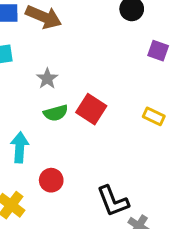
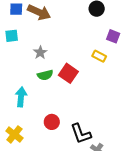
yellow rectangle: (154, 116) -> (99, 56), moved
red circle: (51, 180) -> (52, 122), moved

